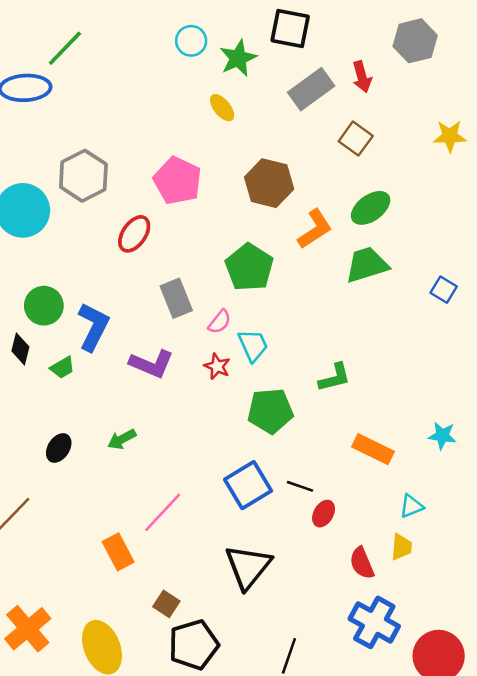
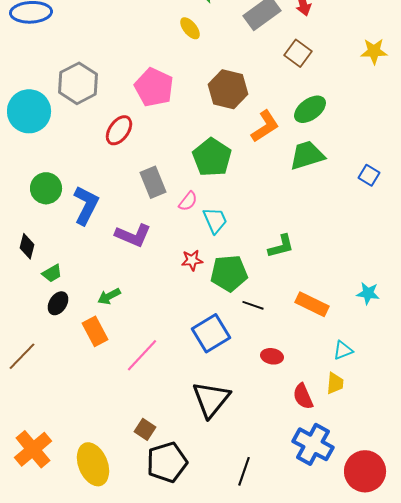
black diamond: (20, 349) -> (27, 246), moved
red star: (217, 366) -> (192, 260), moved, turned -30
green trapezoid: (62, 368) -> (52, 273), moved
black line: (300, 486) -> (253, 305), moved
red ellipse: (324, 514) -> (272, 356), turned 70
orange rectangle: (118, 552) -> (95, 331), moved

